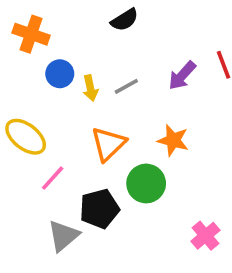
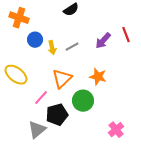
pink line: (53, 178) -> (41, 98), moved

